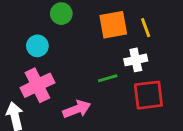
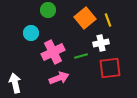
orange square: (113, 25) -> (85, 18), turned -30
pink cross: (37, 85) -> (53, 52), moved

